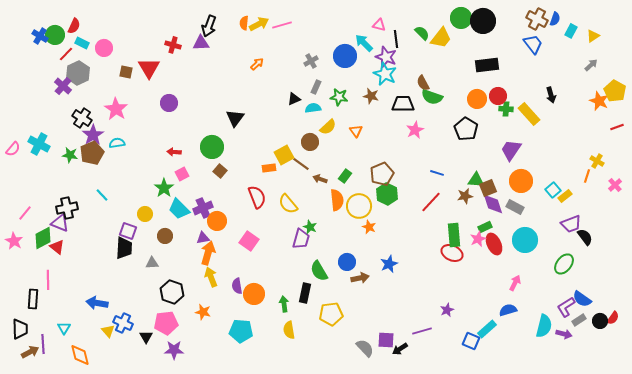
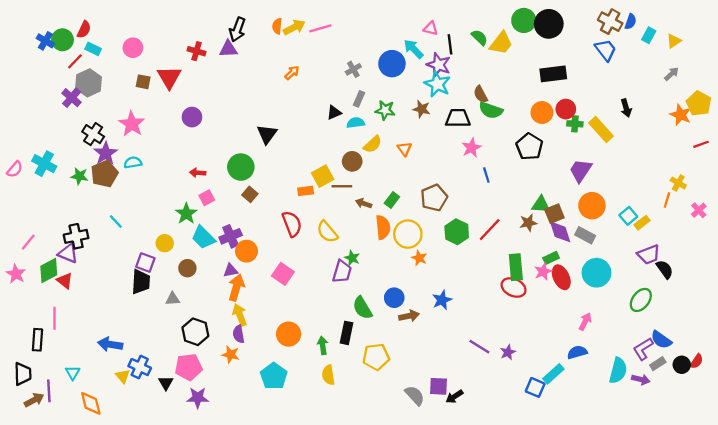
pink circle: (104, 48) -> (133, 48), moved
brown line: (301, 164) -> (342, 186), turned -36
blue line: (437, 173) -> (486, 175), moved, turned 56
green hexagon: (387, 194) -> (457, 232), moved
purple semicircle: (237, 286) -> (239, 334), moved
cyan pentagon: (241, 331) -> (274, 376), turned 30
purple line: (422, 331) -> (479, 347), moved, turned 48

